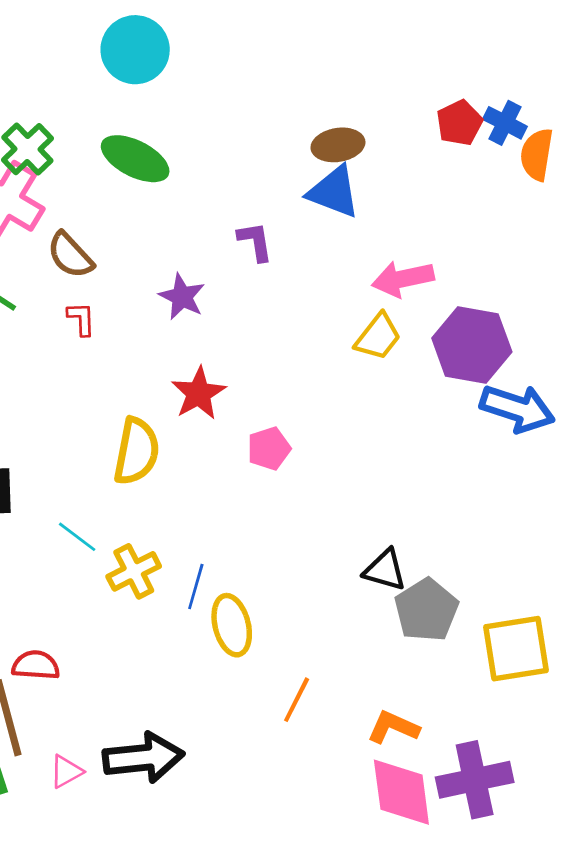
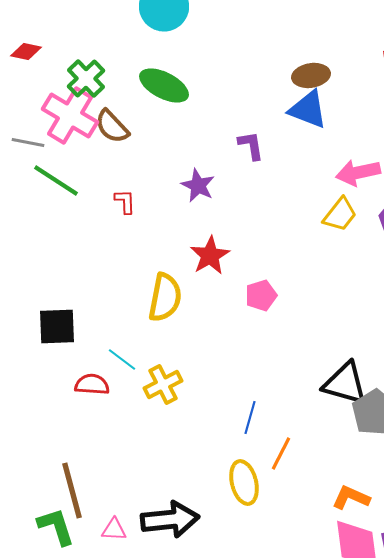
brown semicircle: (70, 255) -> (112, 126), moved
black triangle: (385, 570) -> (345, 383), size x1.4
blue line: (196, 587) -> (250, 417), moved
yellow ellipse: (232, 625) -> (244, 482), moved
red semicircle: (36, 665) -> (92, 384), moved
orange line: (297, 700) -> (281, 453), moved
pink triangle: (66, 771) -> (114, 529), turned 32

